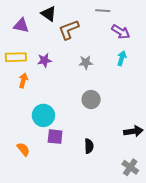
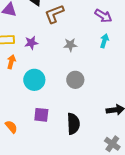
cyan circle: (43, 115) -> (34, 80), moved
black semicircle: (89, 146) -> (73, 124), size x1.5

